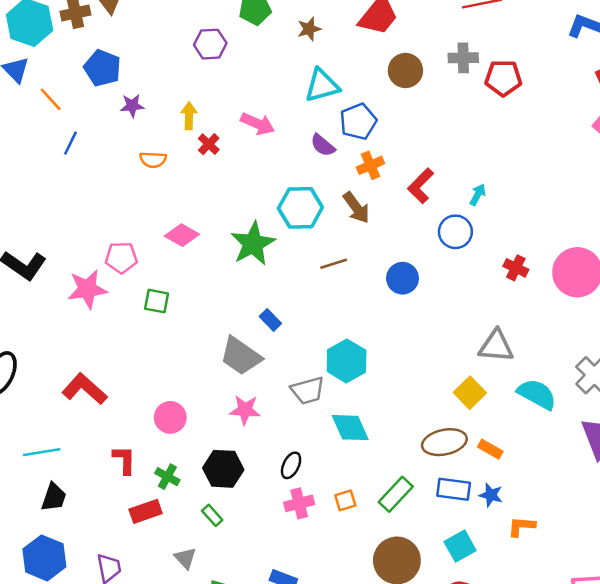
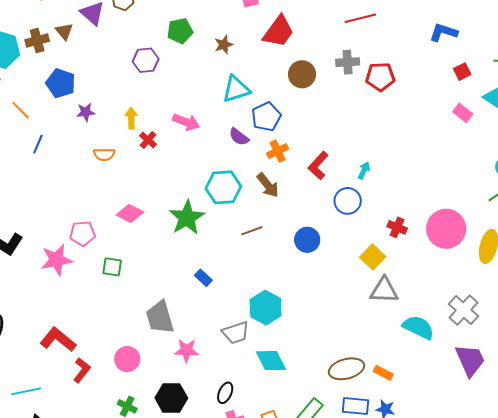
gray trapezoid: (241, 356) -> (160, 317), moved, turned 42
yellow square: (470, 393) -> (373, 257), moved
red L-shape: (124, 460) -> (82, 370), moved, turned 40

